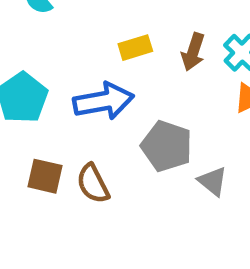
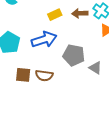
brown arrow: (193, 52) -> (80, 13), turned 77
brown semicircle: (93, 184) -> (44, 75), turned -48

